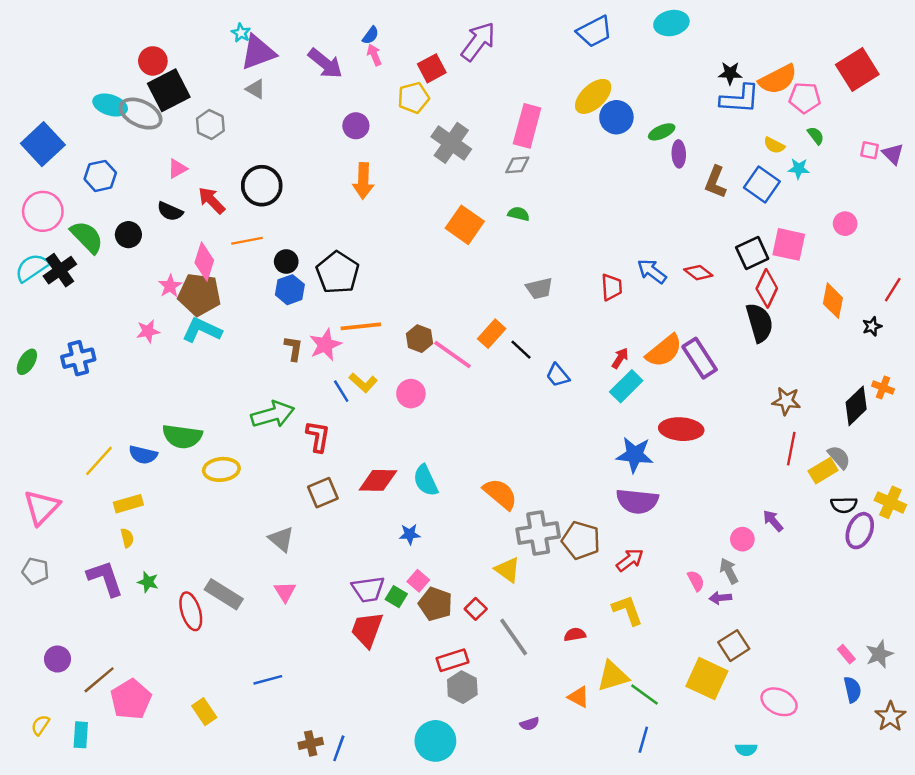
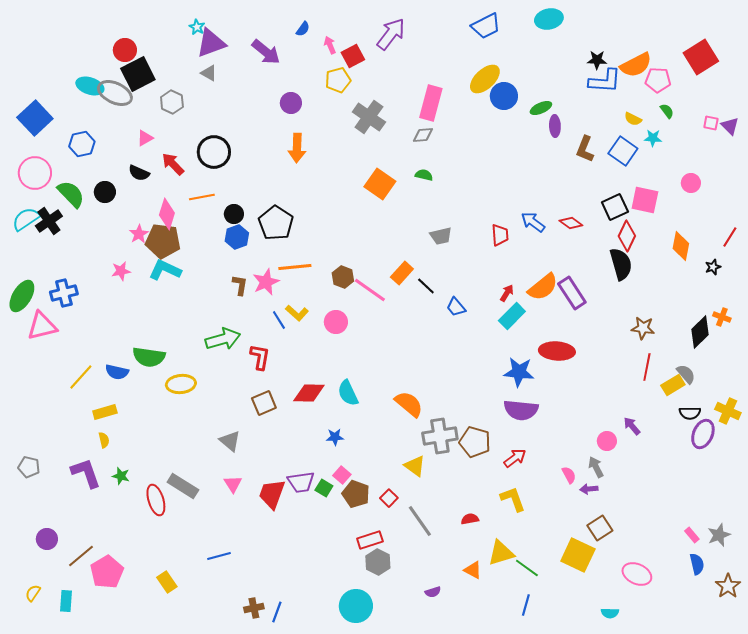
pink arrow: (374, 55) -> (330, 45), moved
green ellipse: (27, 362) -> (22, 296), size x1.5
pink triangle: (42, 507) -> (42, 326), moved, turned 32
red trapezoid: (367, 630) -> (272, 494), moved

